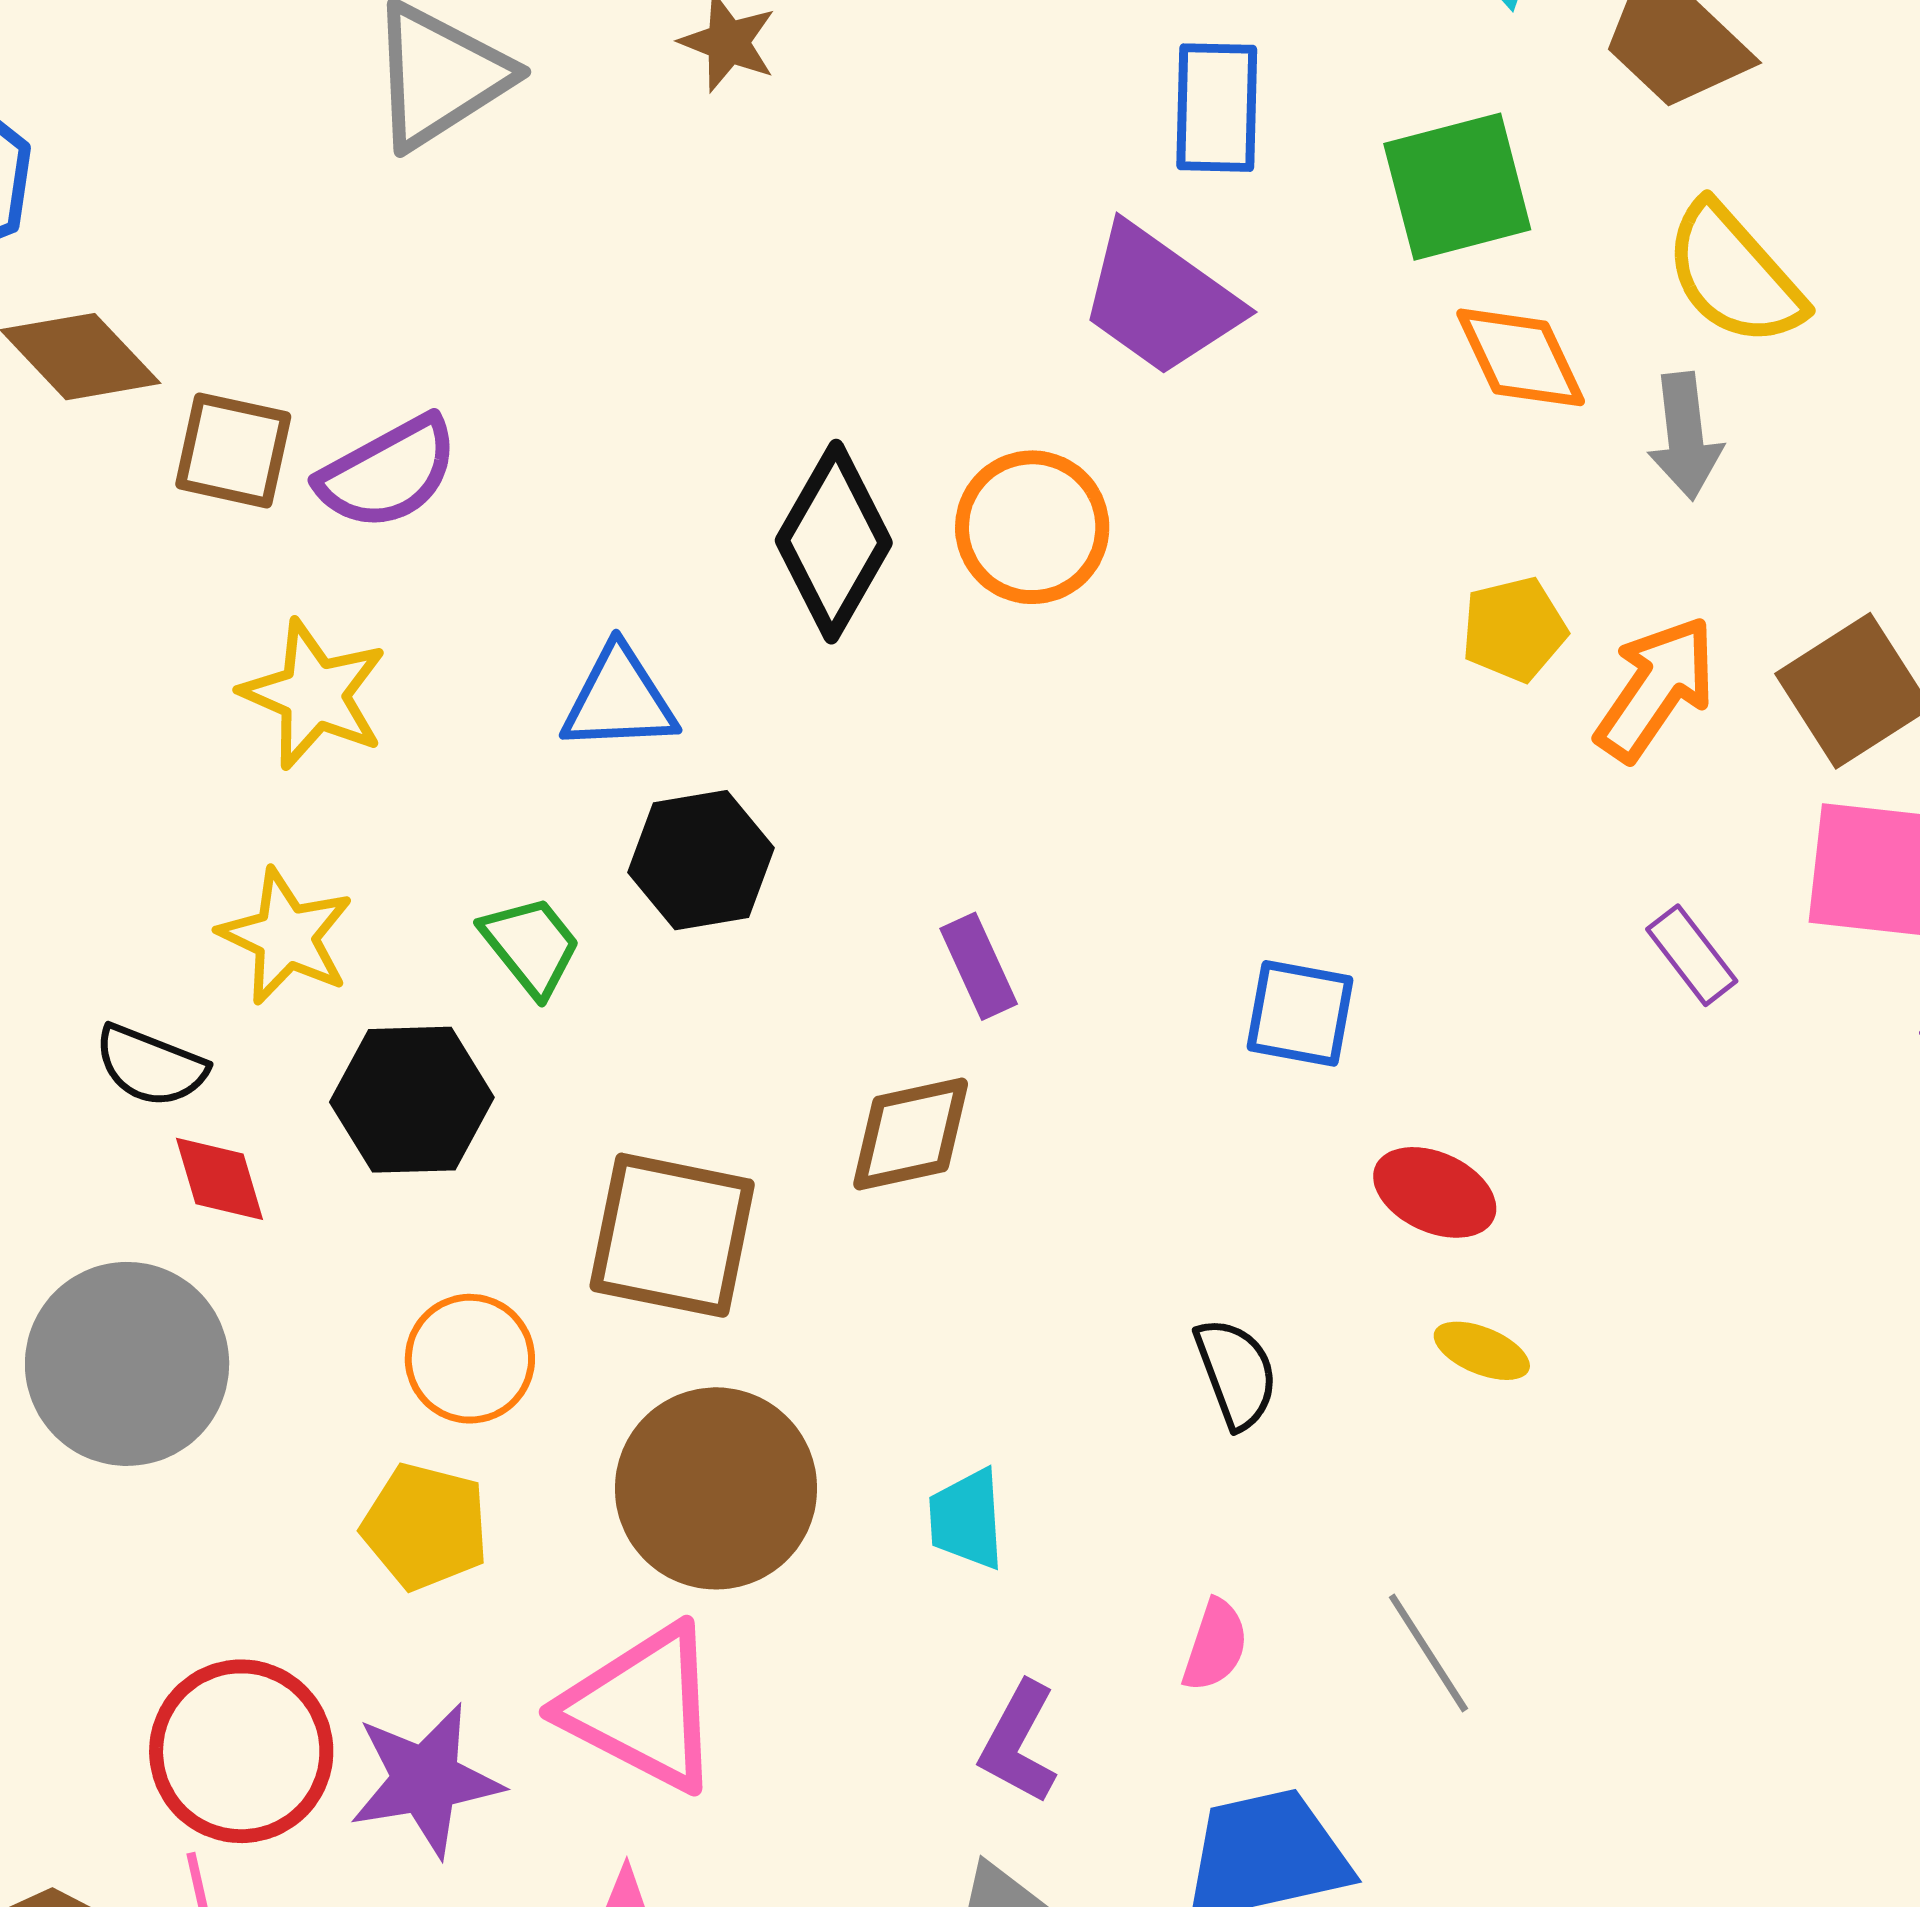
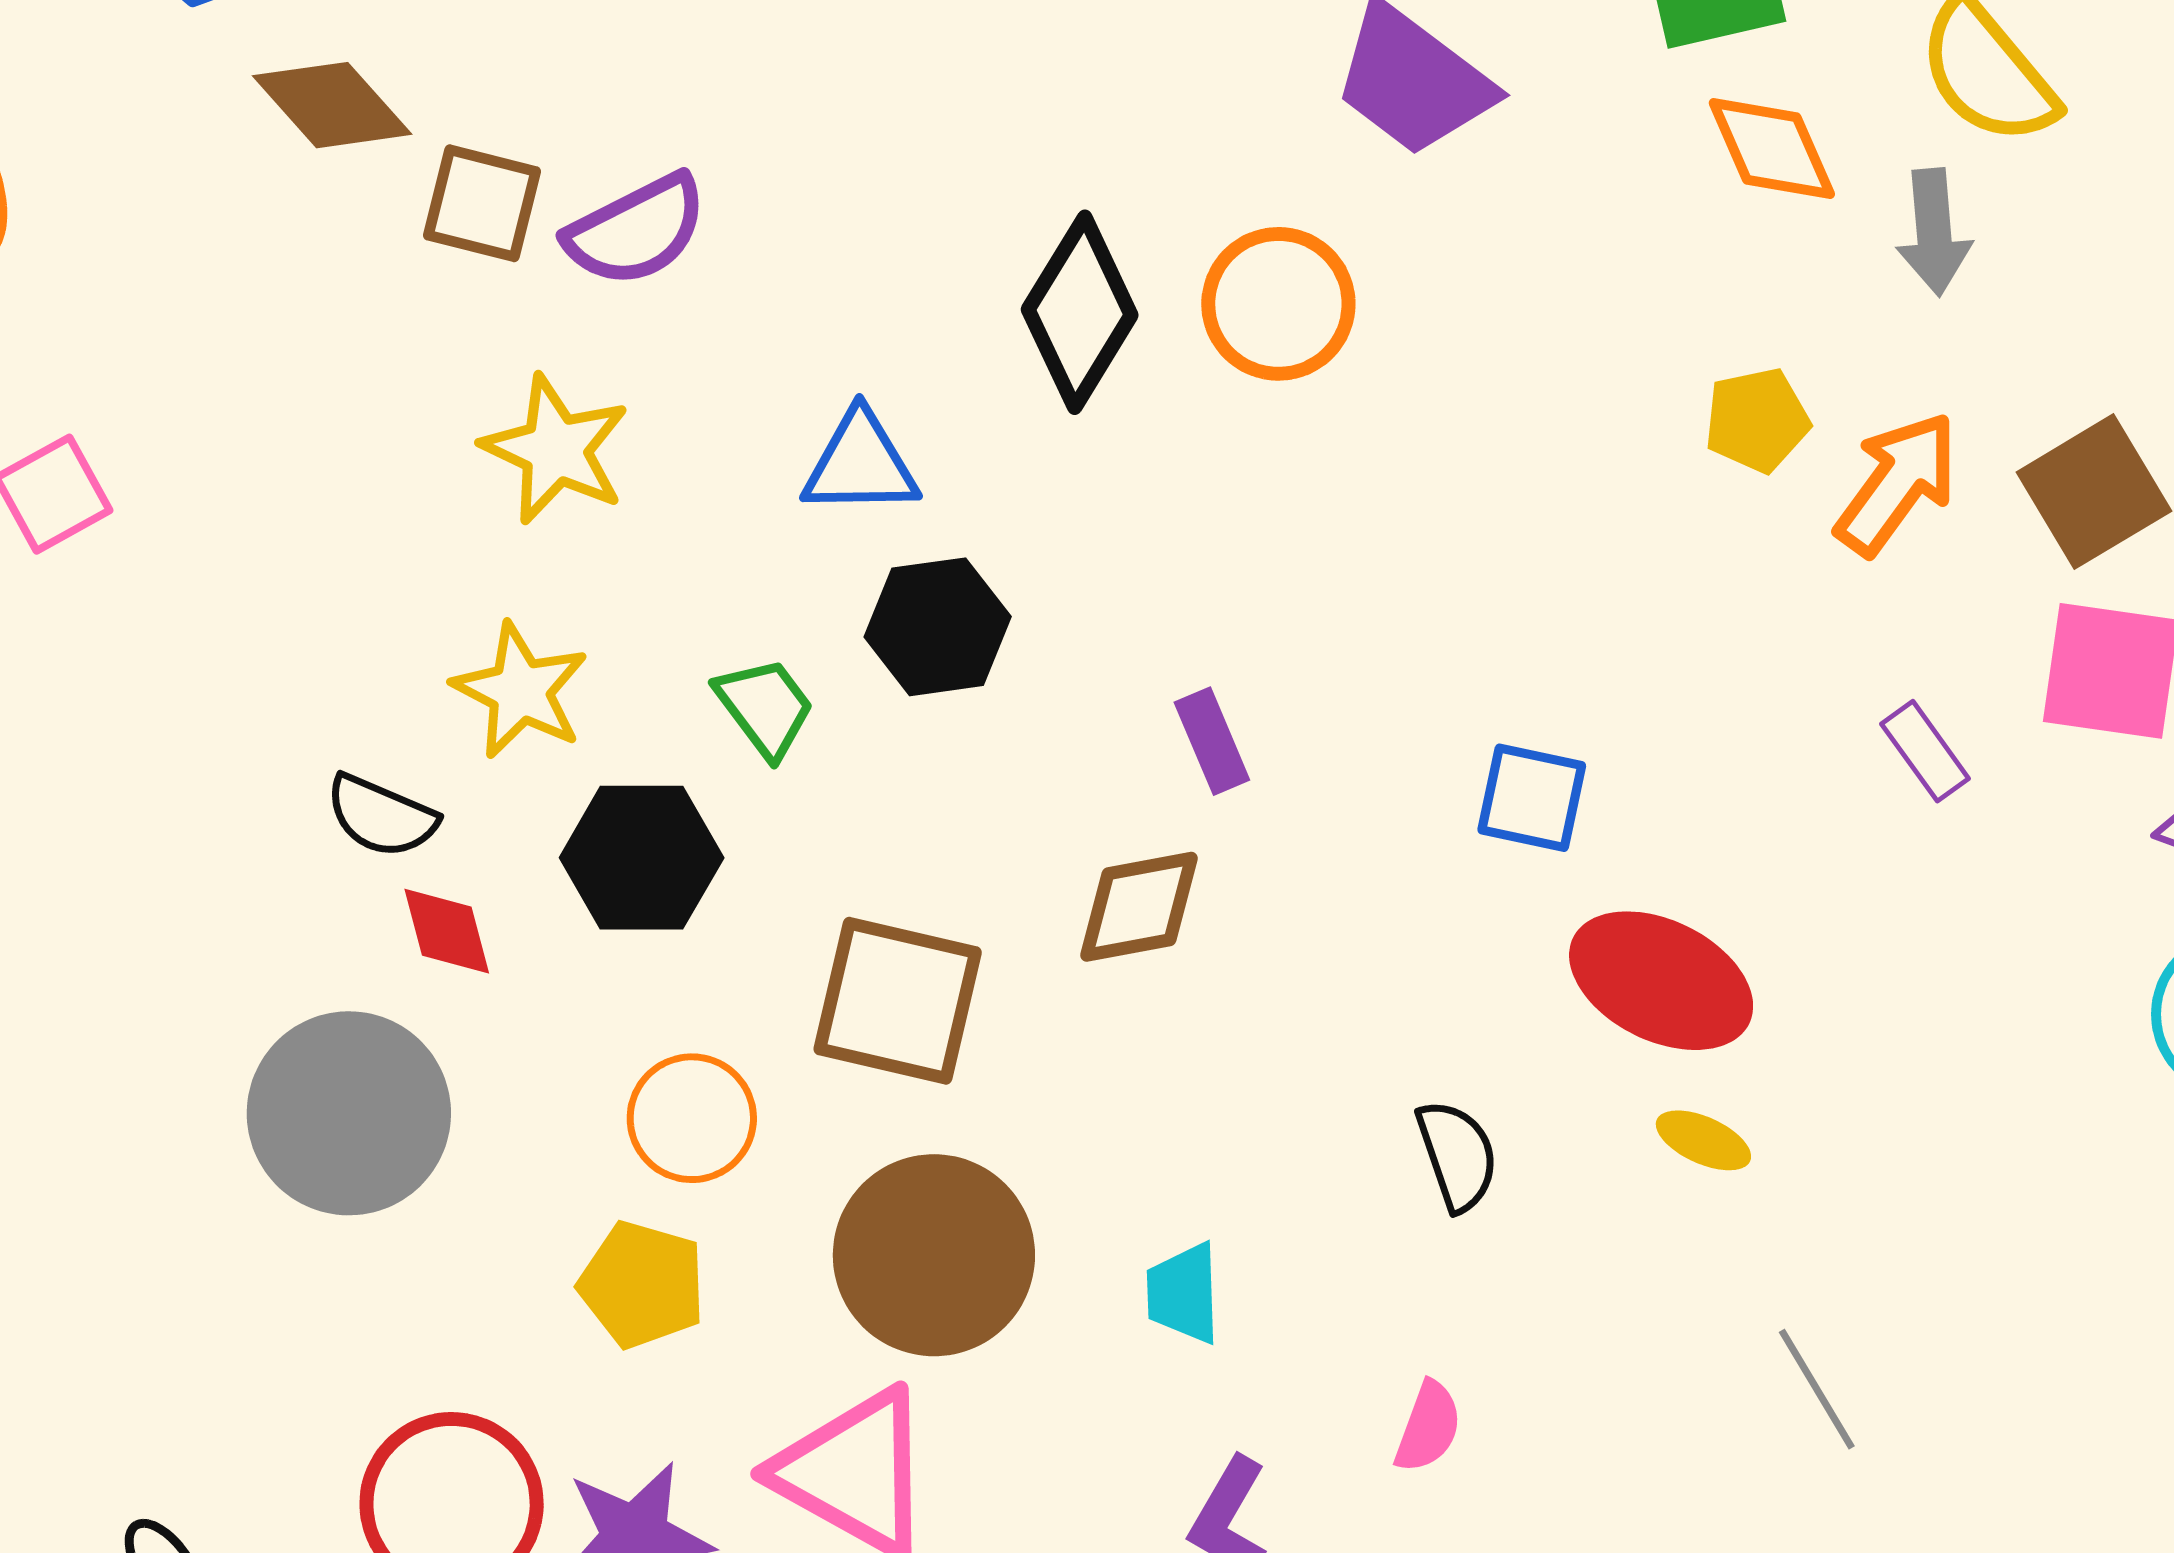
red ellipse: (1435, 1192) -> (1661, 981), size x1.5
gray line: (1428, 1653) -> (1817, 1389), moved

